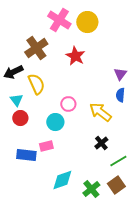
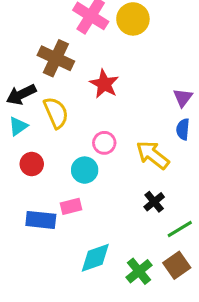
brown cross: (36, 48) -> (56, 58), turned -30
red star: (75, 56) -> (104, 84), moved
cyan triangle: (16, 100) -> (18, 126), moved, turned 32

